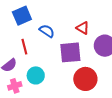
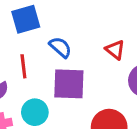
purple square: (70, 52) -> (69, 84), moved

